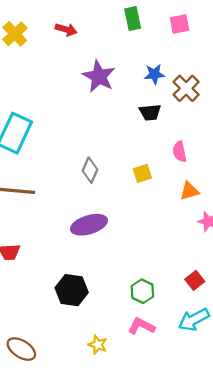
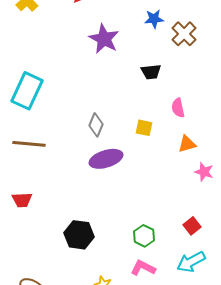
blue star: (154, 74) -> (154, 19), moved
brown cross: (186, 88) -> (184, 34), moved
yellow square: (142, 173) -> (144, 128), turned 30
purple ellipse: (89, 225) -> (106, 159), moved

